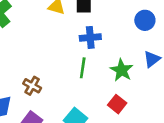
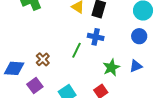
green line: (83, 68) -> (76, 50), moved

